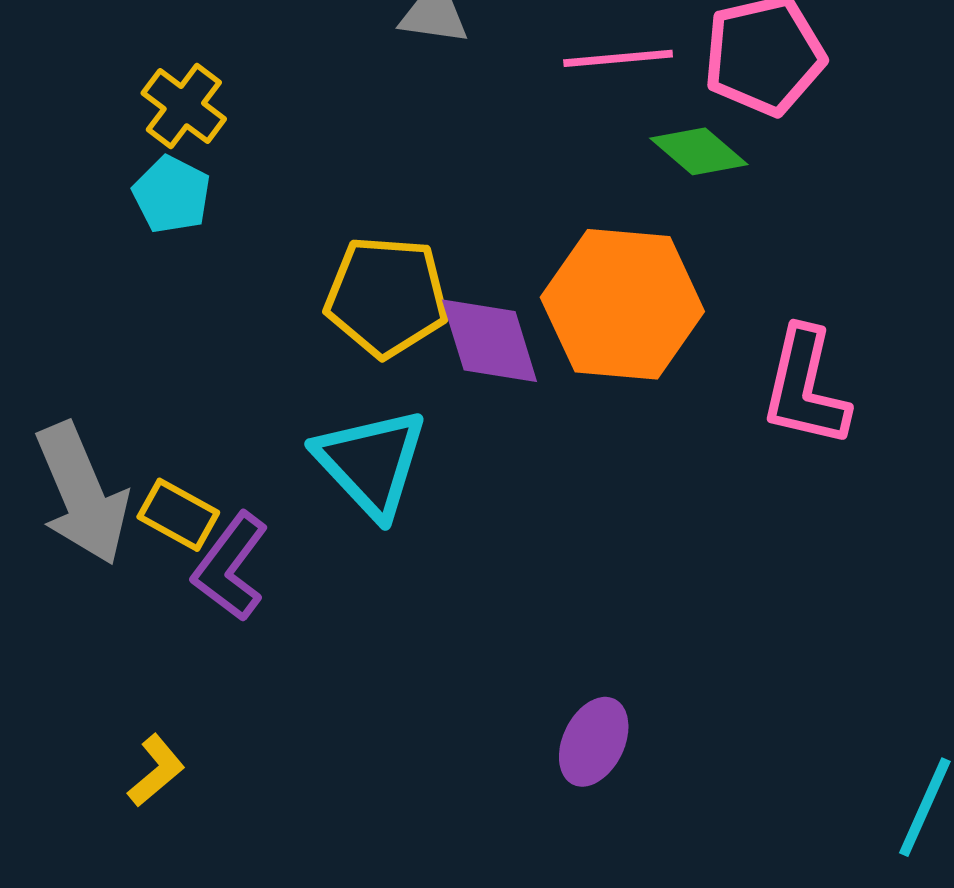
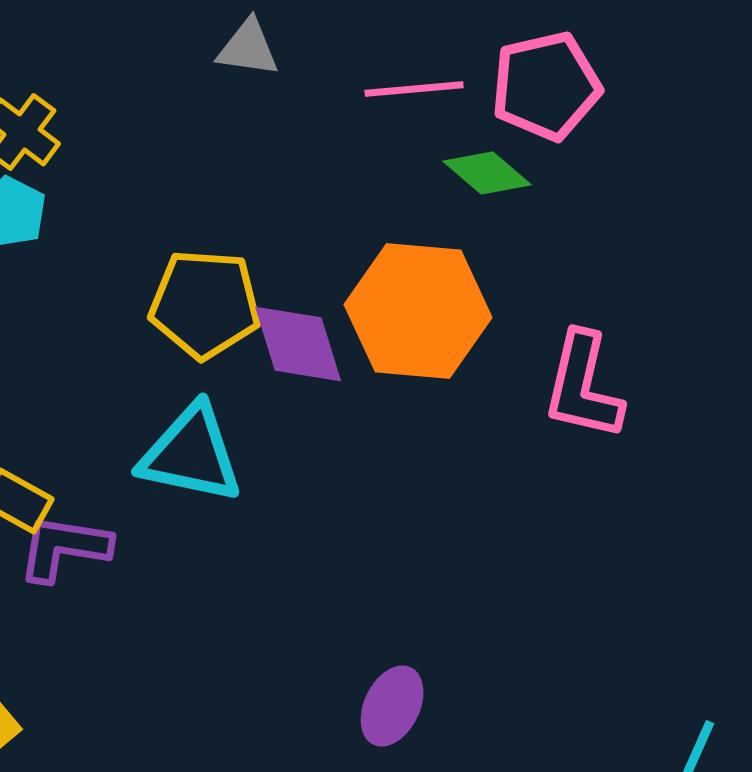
cyan triangle: (371, 463) -> (191, 454), turned -35
purple L-shape: (230, 567) -> (64, 548), turned 62

